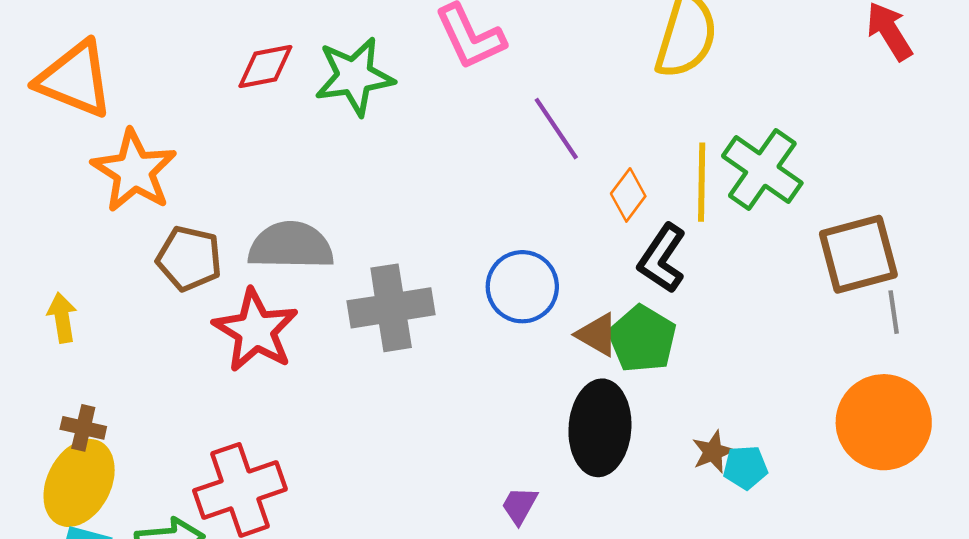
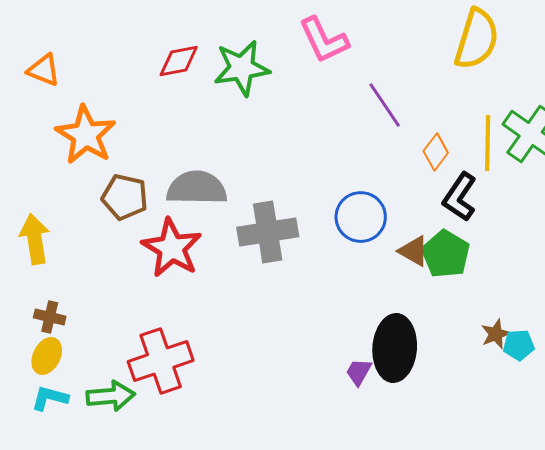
orange triangle: (75, 79) -> (44, 70), size x0.6
yellow arrow: (62, 318) -> (35, 239), size x1.4
black ellipse: (600, 428) -> (395, 348), moved
yellow ellipse: (79, 483) -> (47, 356), size x0.6

